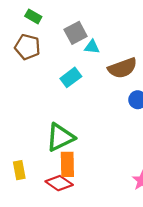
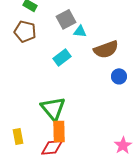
green triangle: (60, 137) -> (53, 108), turned -44
red diamond: (59, 183) -> (52, 147), turned -40

